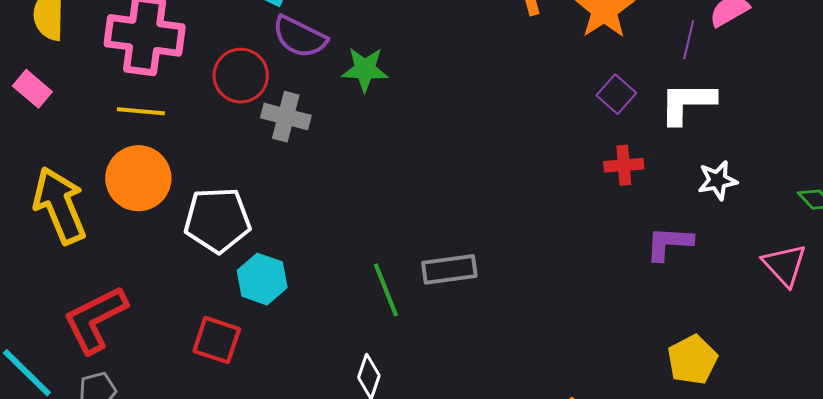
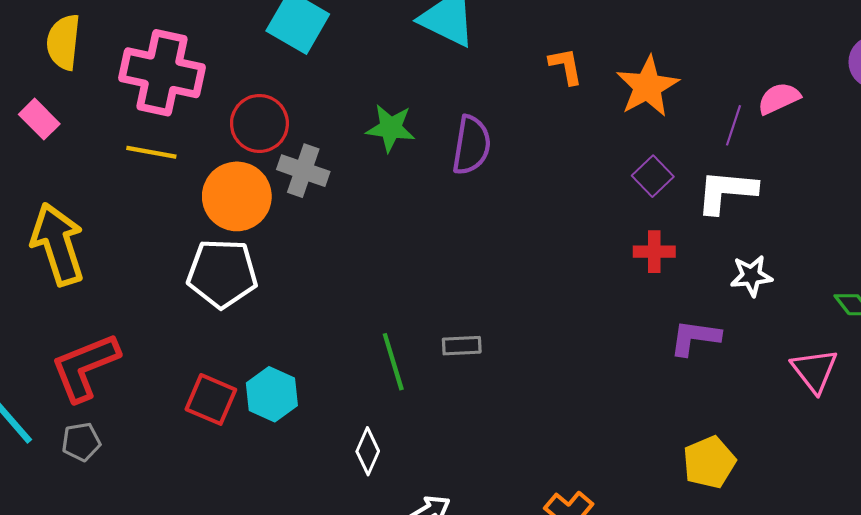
purple semicircle: (300, 37) -> (471, 145), moved, turned -112
orange circle: (138, 178) -> (237, 196), moved
gray rectangle: (449, 269) -> (462, 346), size x0.7
cyan hexagon: (262, 279) -> (272, 394), moved

